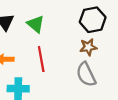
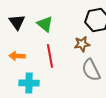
brown star: (88, 47) -> (82, 44), moved

